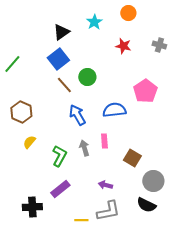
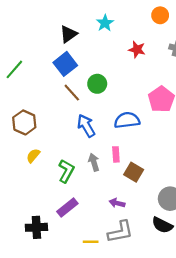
orange circle: (128, 13) -> (160, 15), moved
brown square: (132, 158) -> (134, 172), moved

